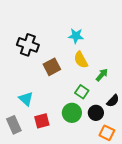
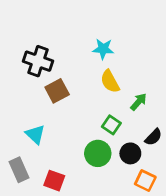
brown square: (52, 67) -> (57, 91), moved
red square: (42, 121) -> (54, 181), moved, turned 35

